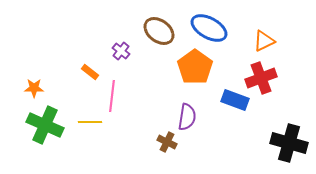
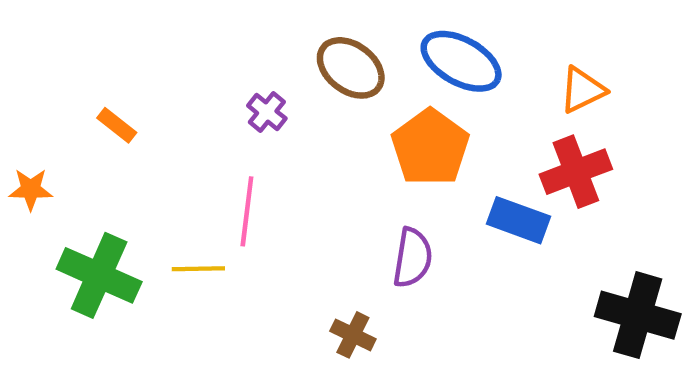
orange rectangle: (90, 72) -> (117, 125), moved
orange star: (34, 88) -> (31, 189), moved
brown cross: (167, 142) -> (353, 335), moved

